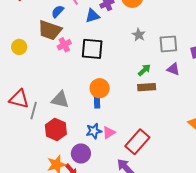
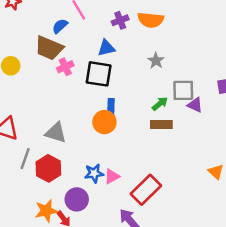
blue triangle: (92, 16) -> (106, 48), moved
gray square: (168, 44) -> (183, 90), moved
blue rectangle: (97, 101) -> (111, 107), moved
gray line: (34, 111) -> (25, 159), moved

